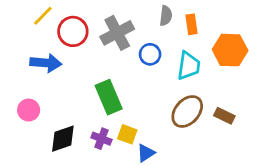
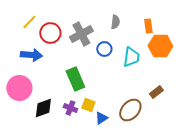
orange rectangle: (191, 24) -> (148, 26), moved
pink circle: (29, 110) -> (19, 88), size x1.6
brown ellipse: (187, 111) -> (130, 110), moved
brown rectangle: (224, 116) -> (156, 92), turned -64

